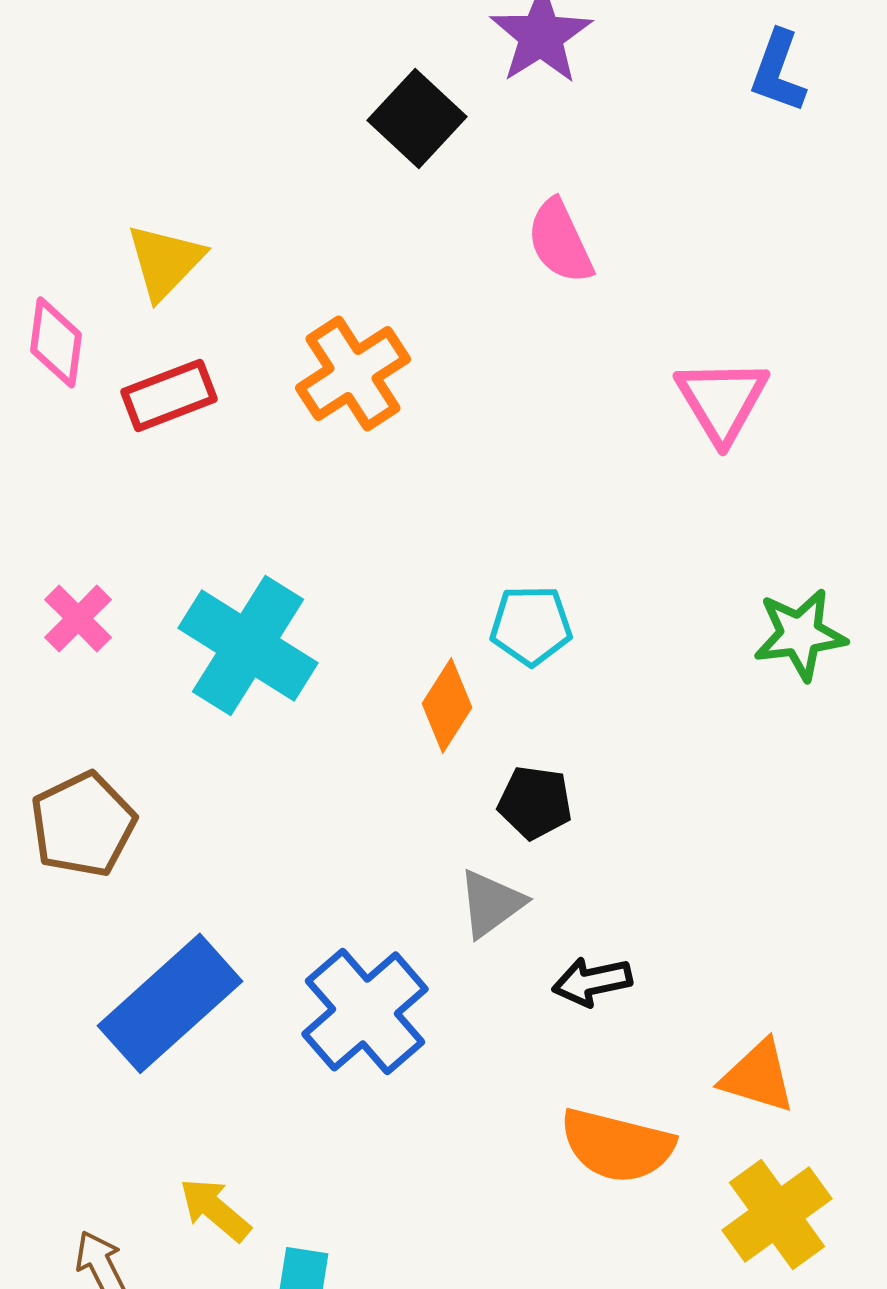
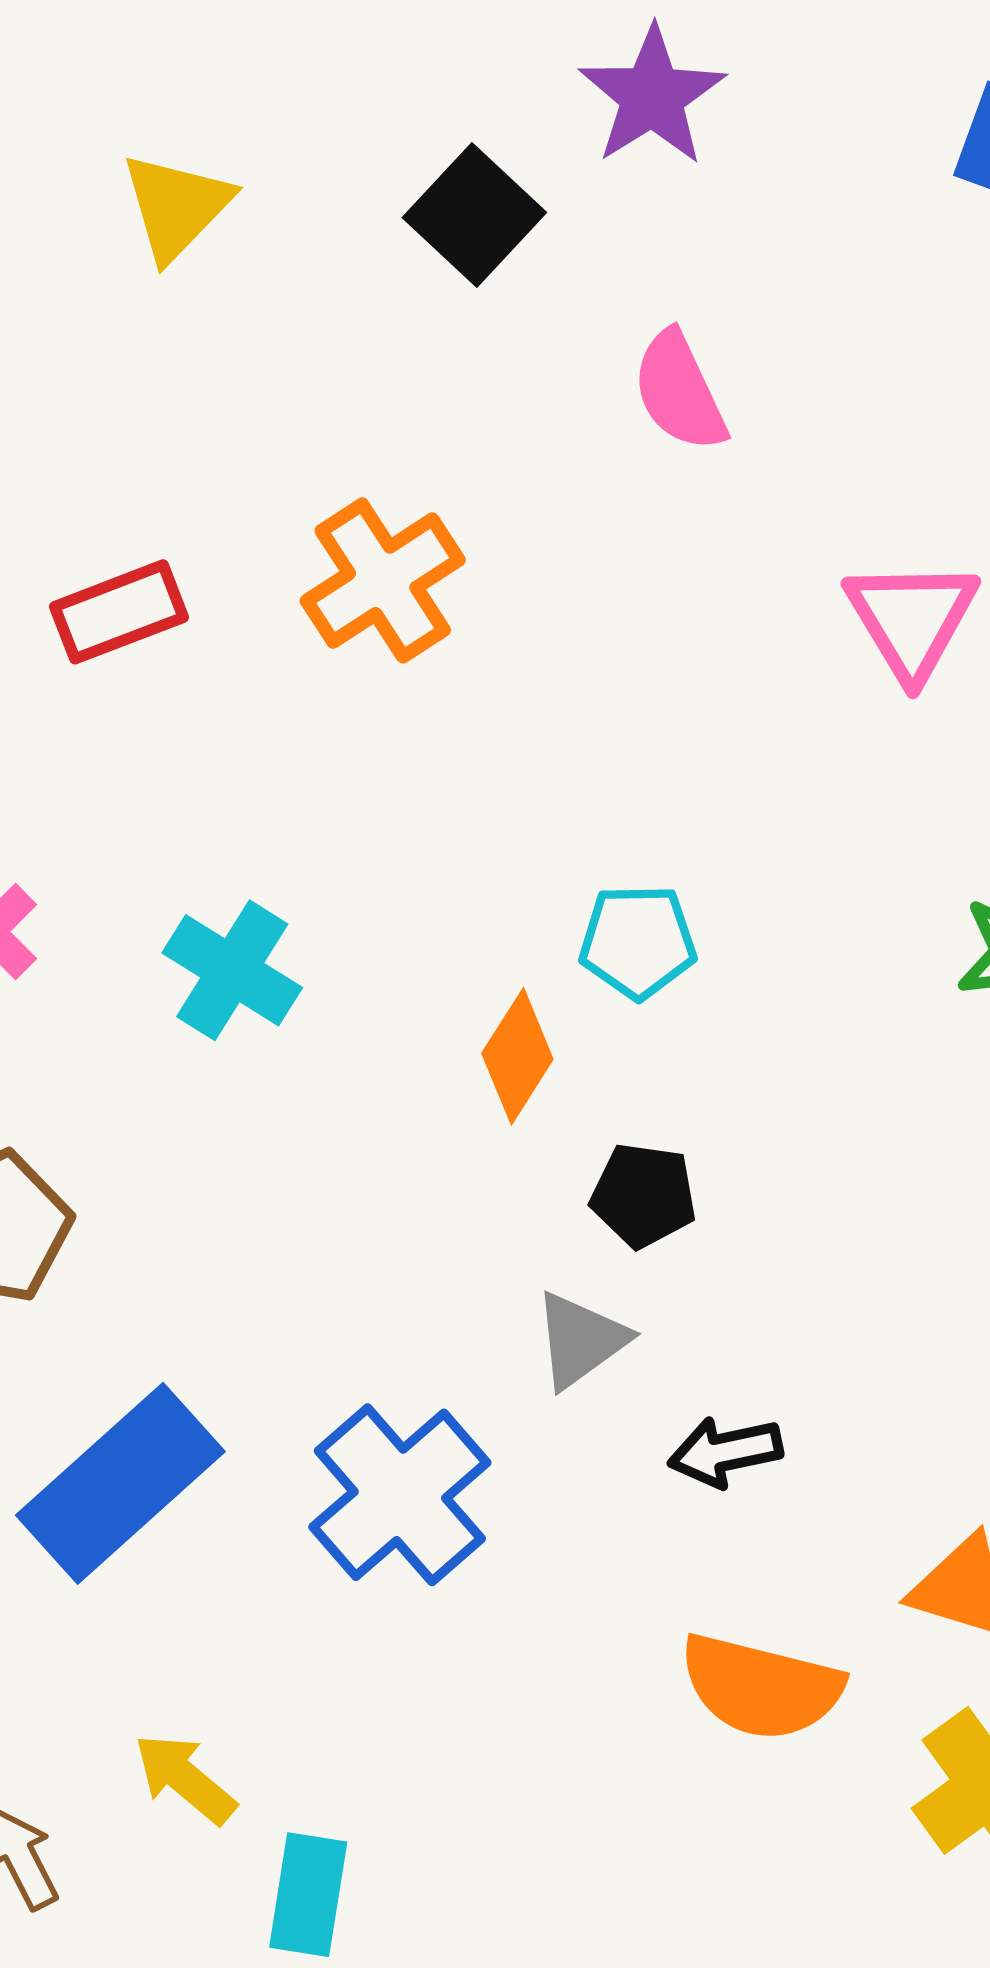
yellow triangle: (165, 261) -> (176, 206), moved
cyan cross: (248, 645) -> (232, 970), size x0.7

